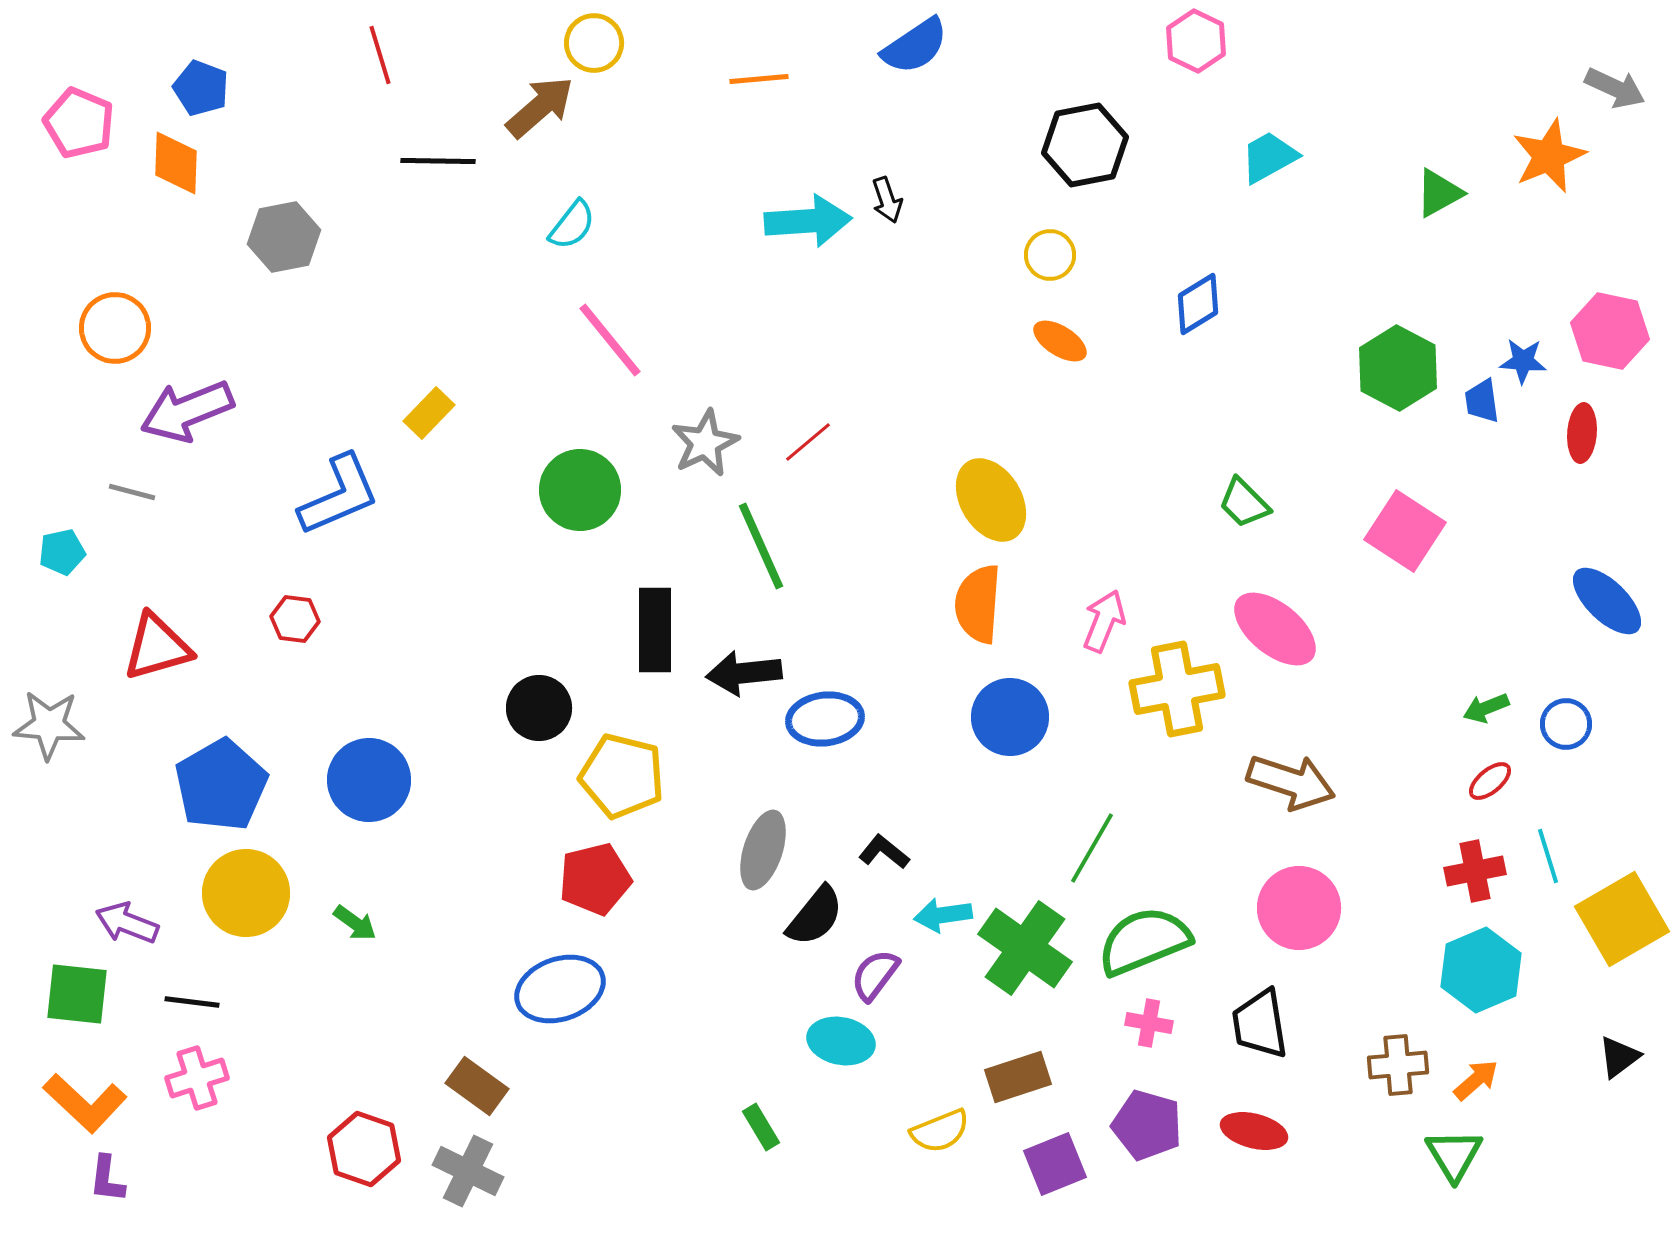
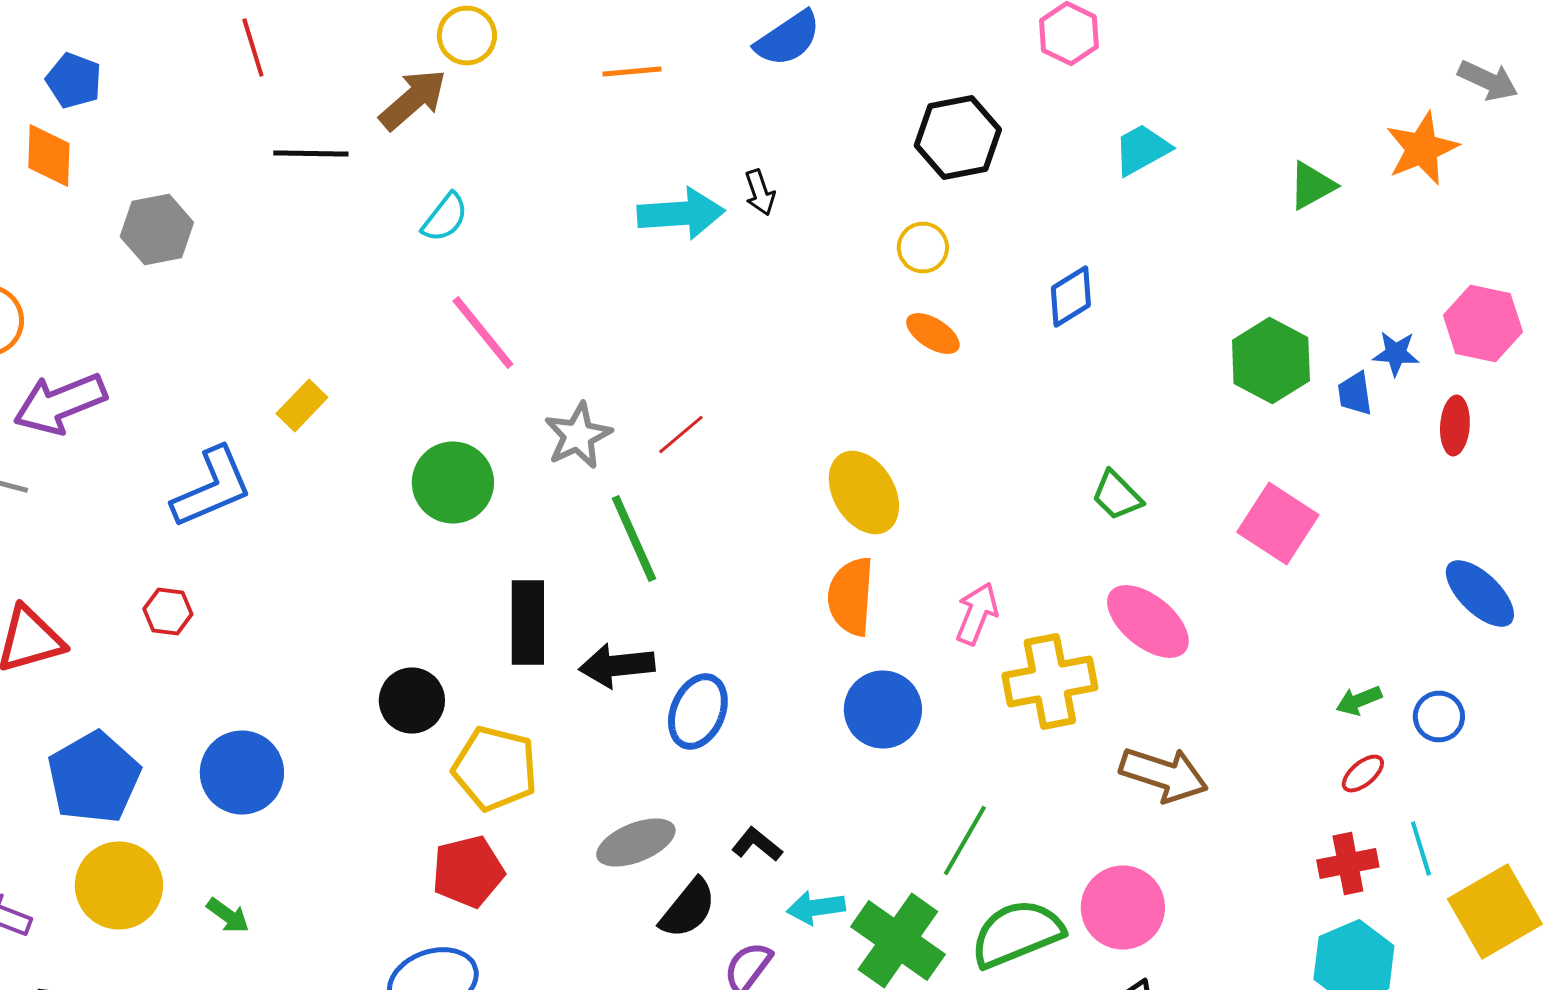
blue ellipse: (825, 719) -> (698, 712), turned -60
gray ellipse: (763, 850) -> (636, 842), turned 50
pink circle: (1299, 908) -> (1123, 908), moved

